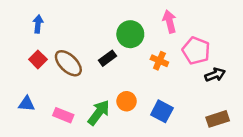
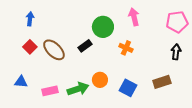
pink pentagon: (196, 51) -> (177, 22), moved, turned -30
black arrow: (215, 75) -> (176, 52), moved, turned -63
green arrow: (99, 113) -> (78, 89), turned 35
pink rectangle: (63, 115) -> (50, 91), turned -35
brown rectangle: (218, 119) -> (162, 82), moved

